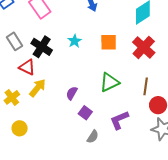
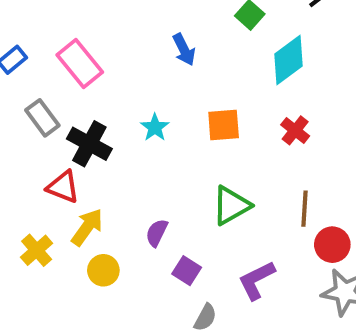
gray rectangle: (15, 41) -> (42, 118), moved
red cross: (144, 47) -> (295, 130), size x0.6
yellow circle: (20, 128) -> (103, 270), moved

